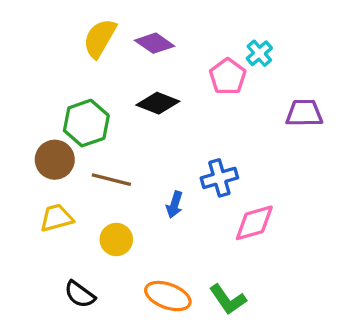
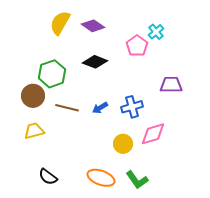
purple trapezoid: (304, 113) -> (171, 85), moved
blue arrow: (174, 205) -> (100, 108), moved, turned 42
yellow circle: (116, 239) -> (123, 144), moved

